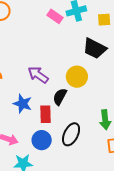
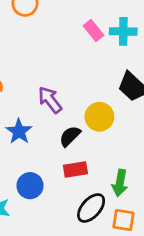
red rectangle: (45, 114) -> (75, 169), moved, turned 66
black ellipse: (71, 134) -> (91, 208), moved

